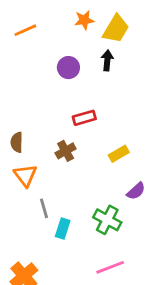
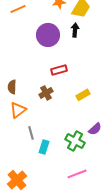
purple circle: (68, 68) -> (48, 35), size x1.5
orange triangle: (25, 175) -> (18, 110), turned 30
purple semicircle: (136, 191) -> (95, 129), moved

